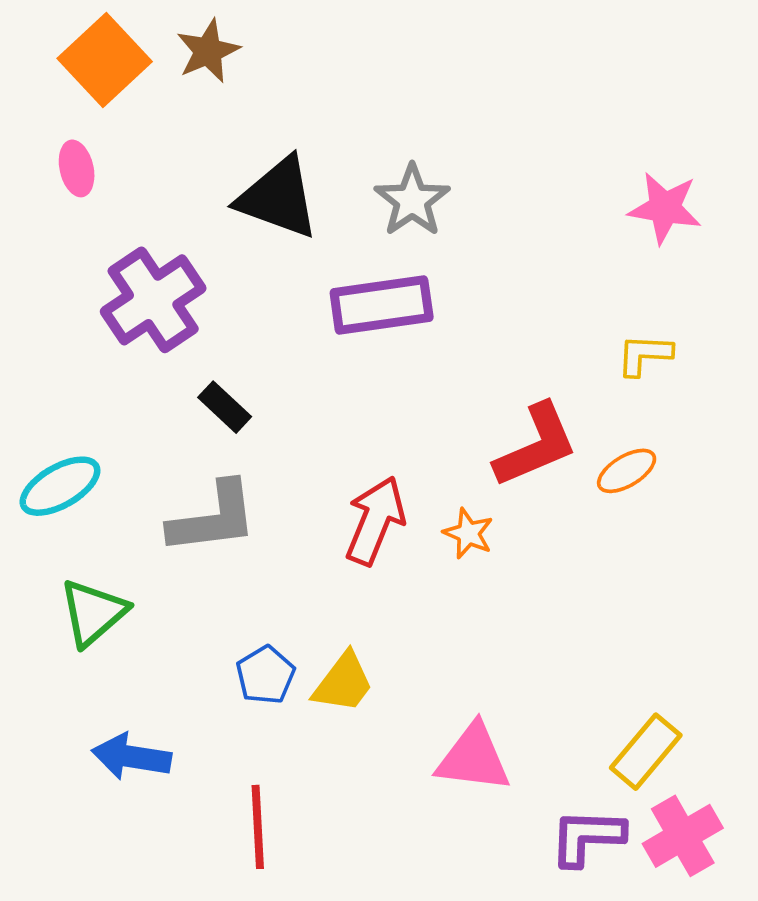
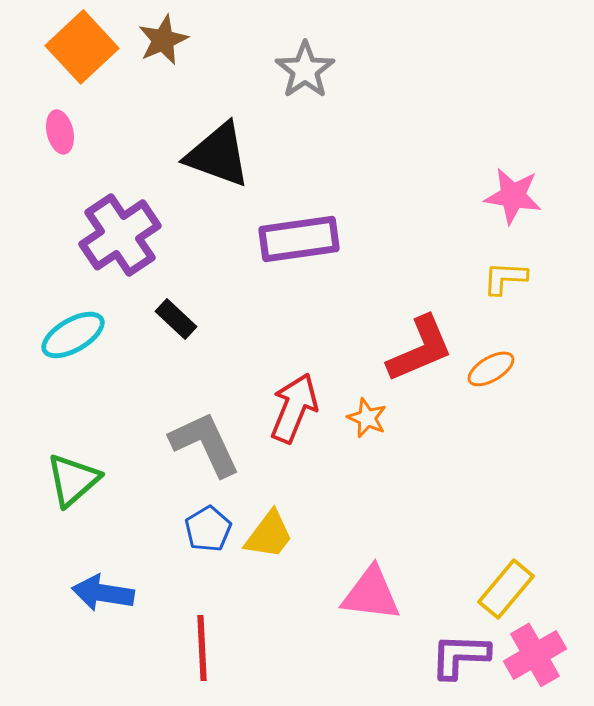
gray star: (412, 200) -> (305, 70), moved
pink star: (665, 208) -> (513, 196), moved
cyan ellipse: (60, 486) -> (73, 335), moved
gray L-shape: (213, 518) -> (205, 444), moved, turned -108

